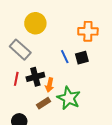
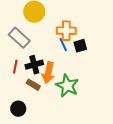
orange cross: (88, 31) -> (66, 31), moved
orange arrow: (50, 85) -> (48, 73), size x1.5
brown rectangle: (43, 103) -> (33, 85), moved, turned 64

